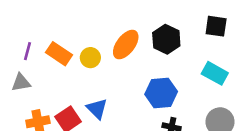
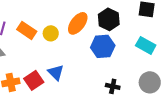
blue hexagon: (161, 93) -> (103, 46), moved

